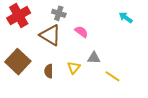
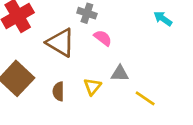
gray cross: (59, 13) -> (87, 13), moved

